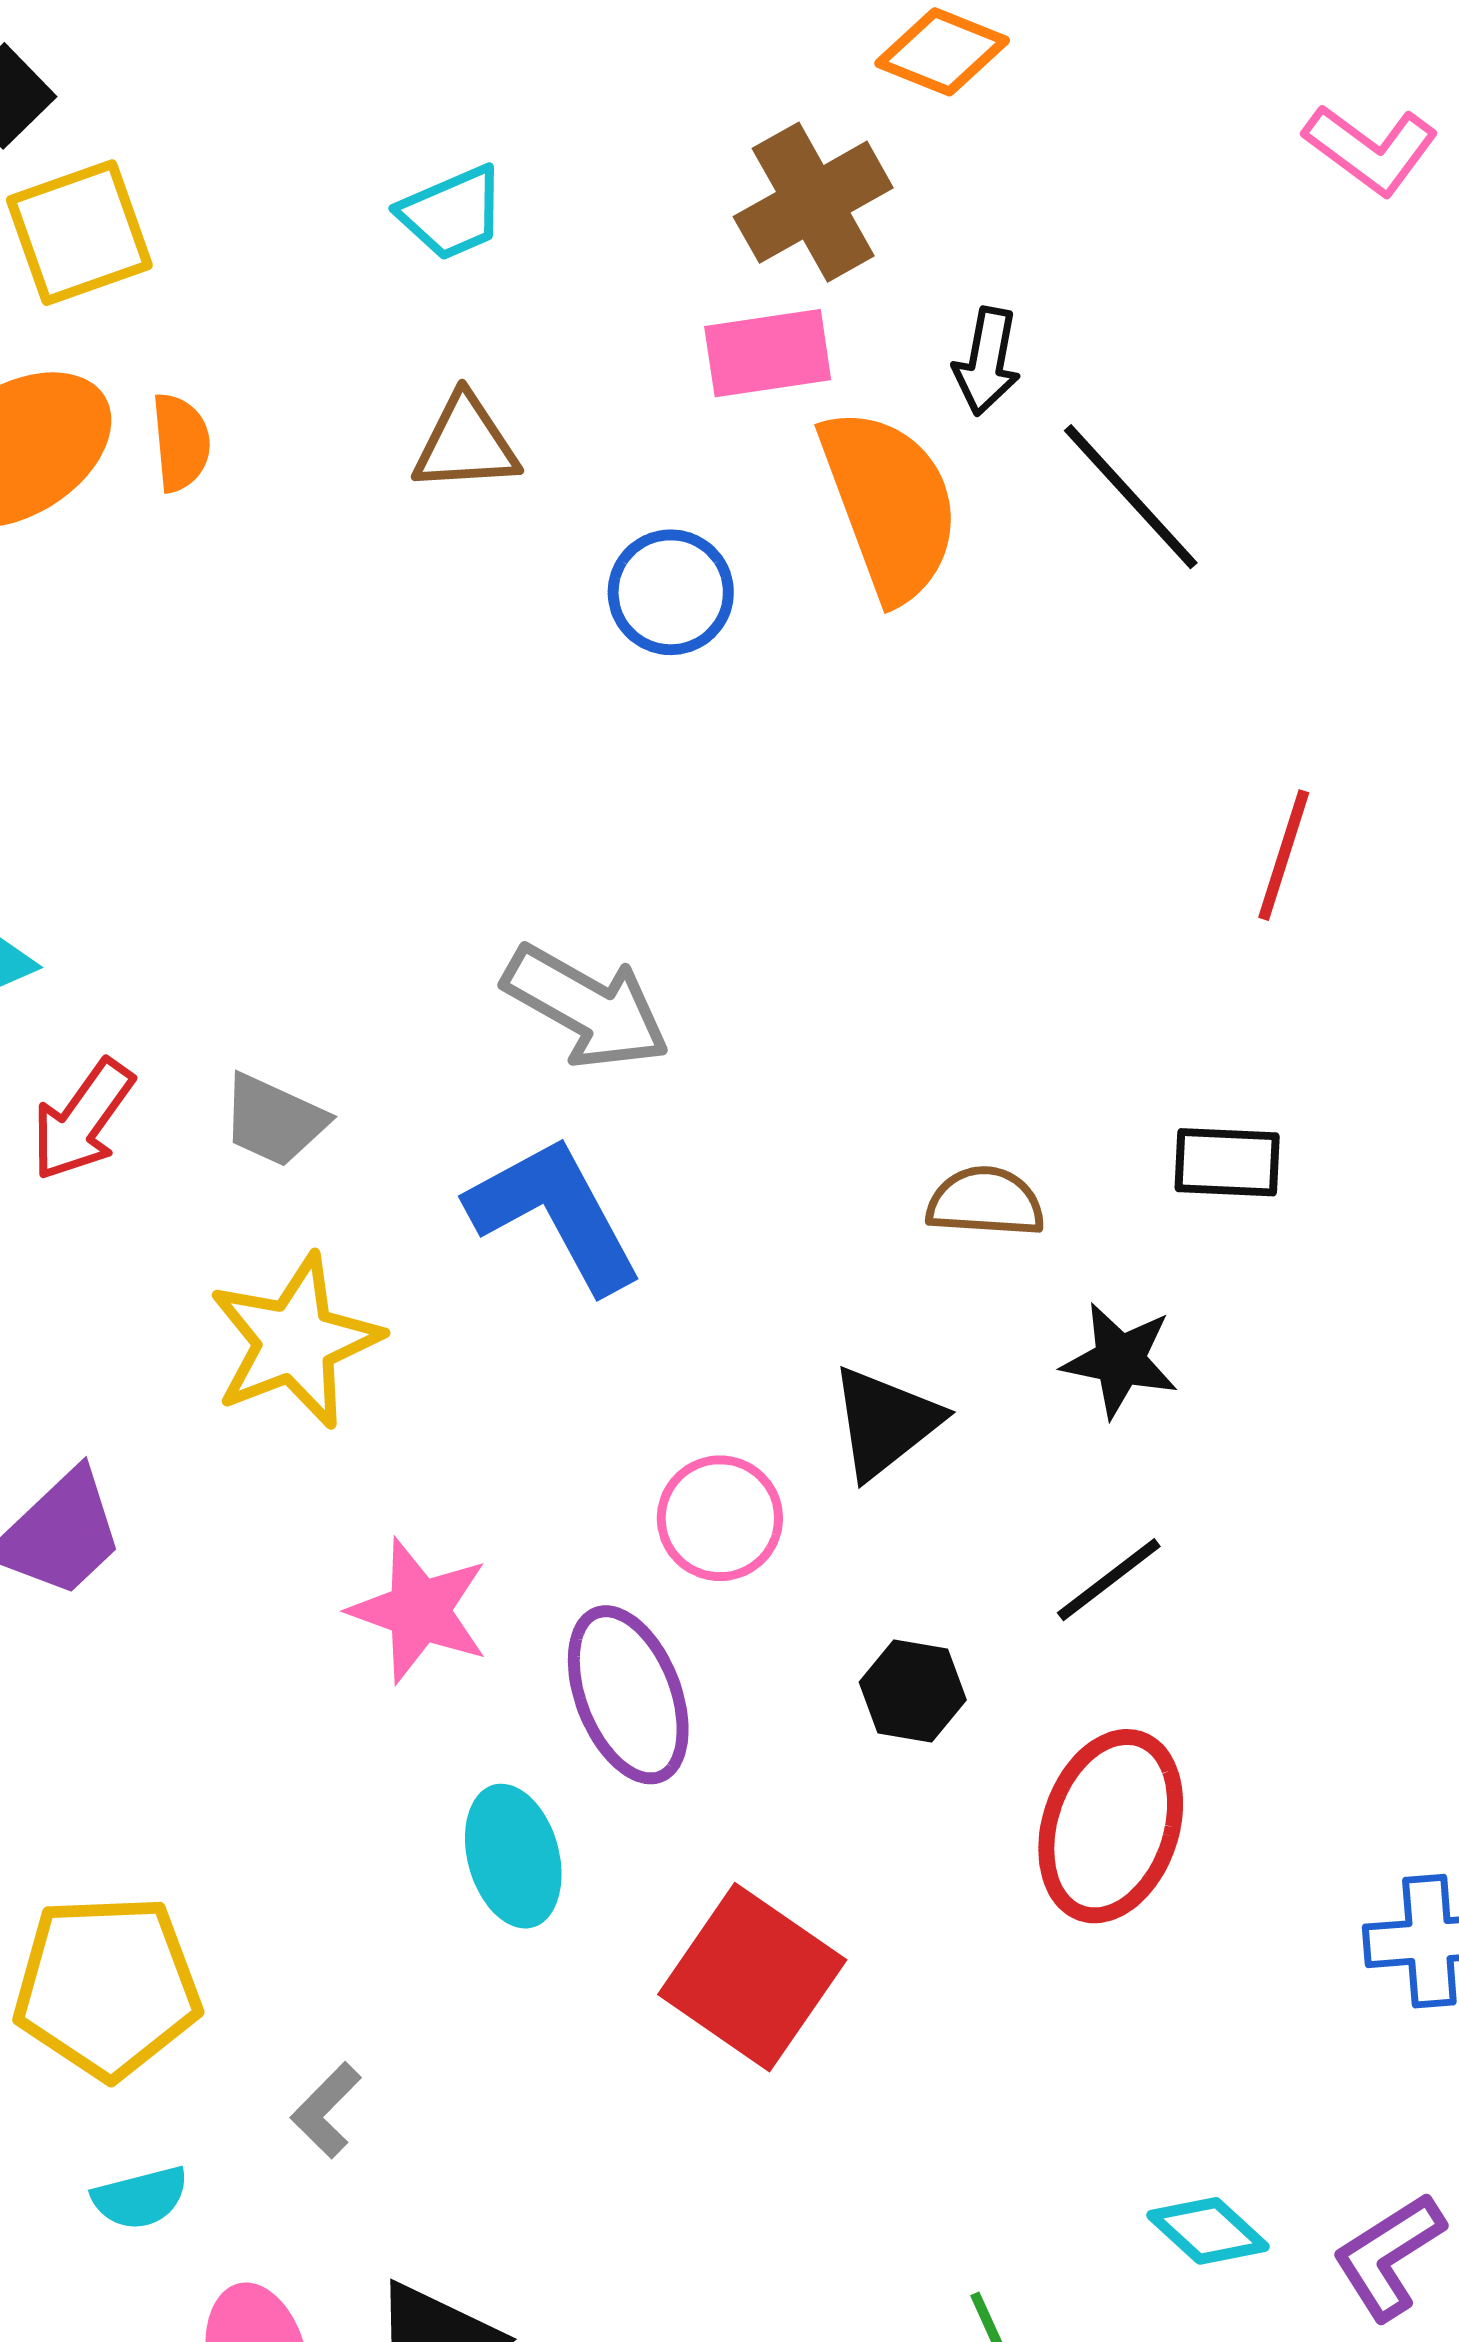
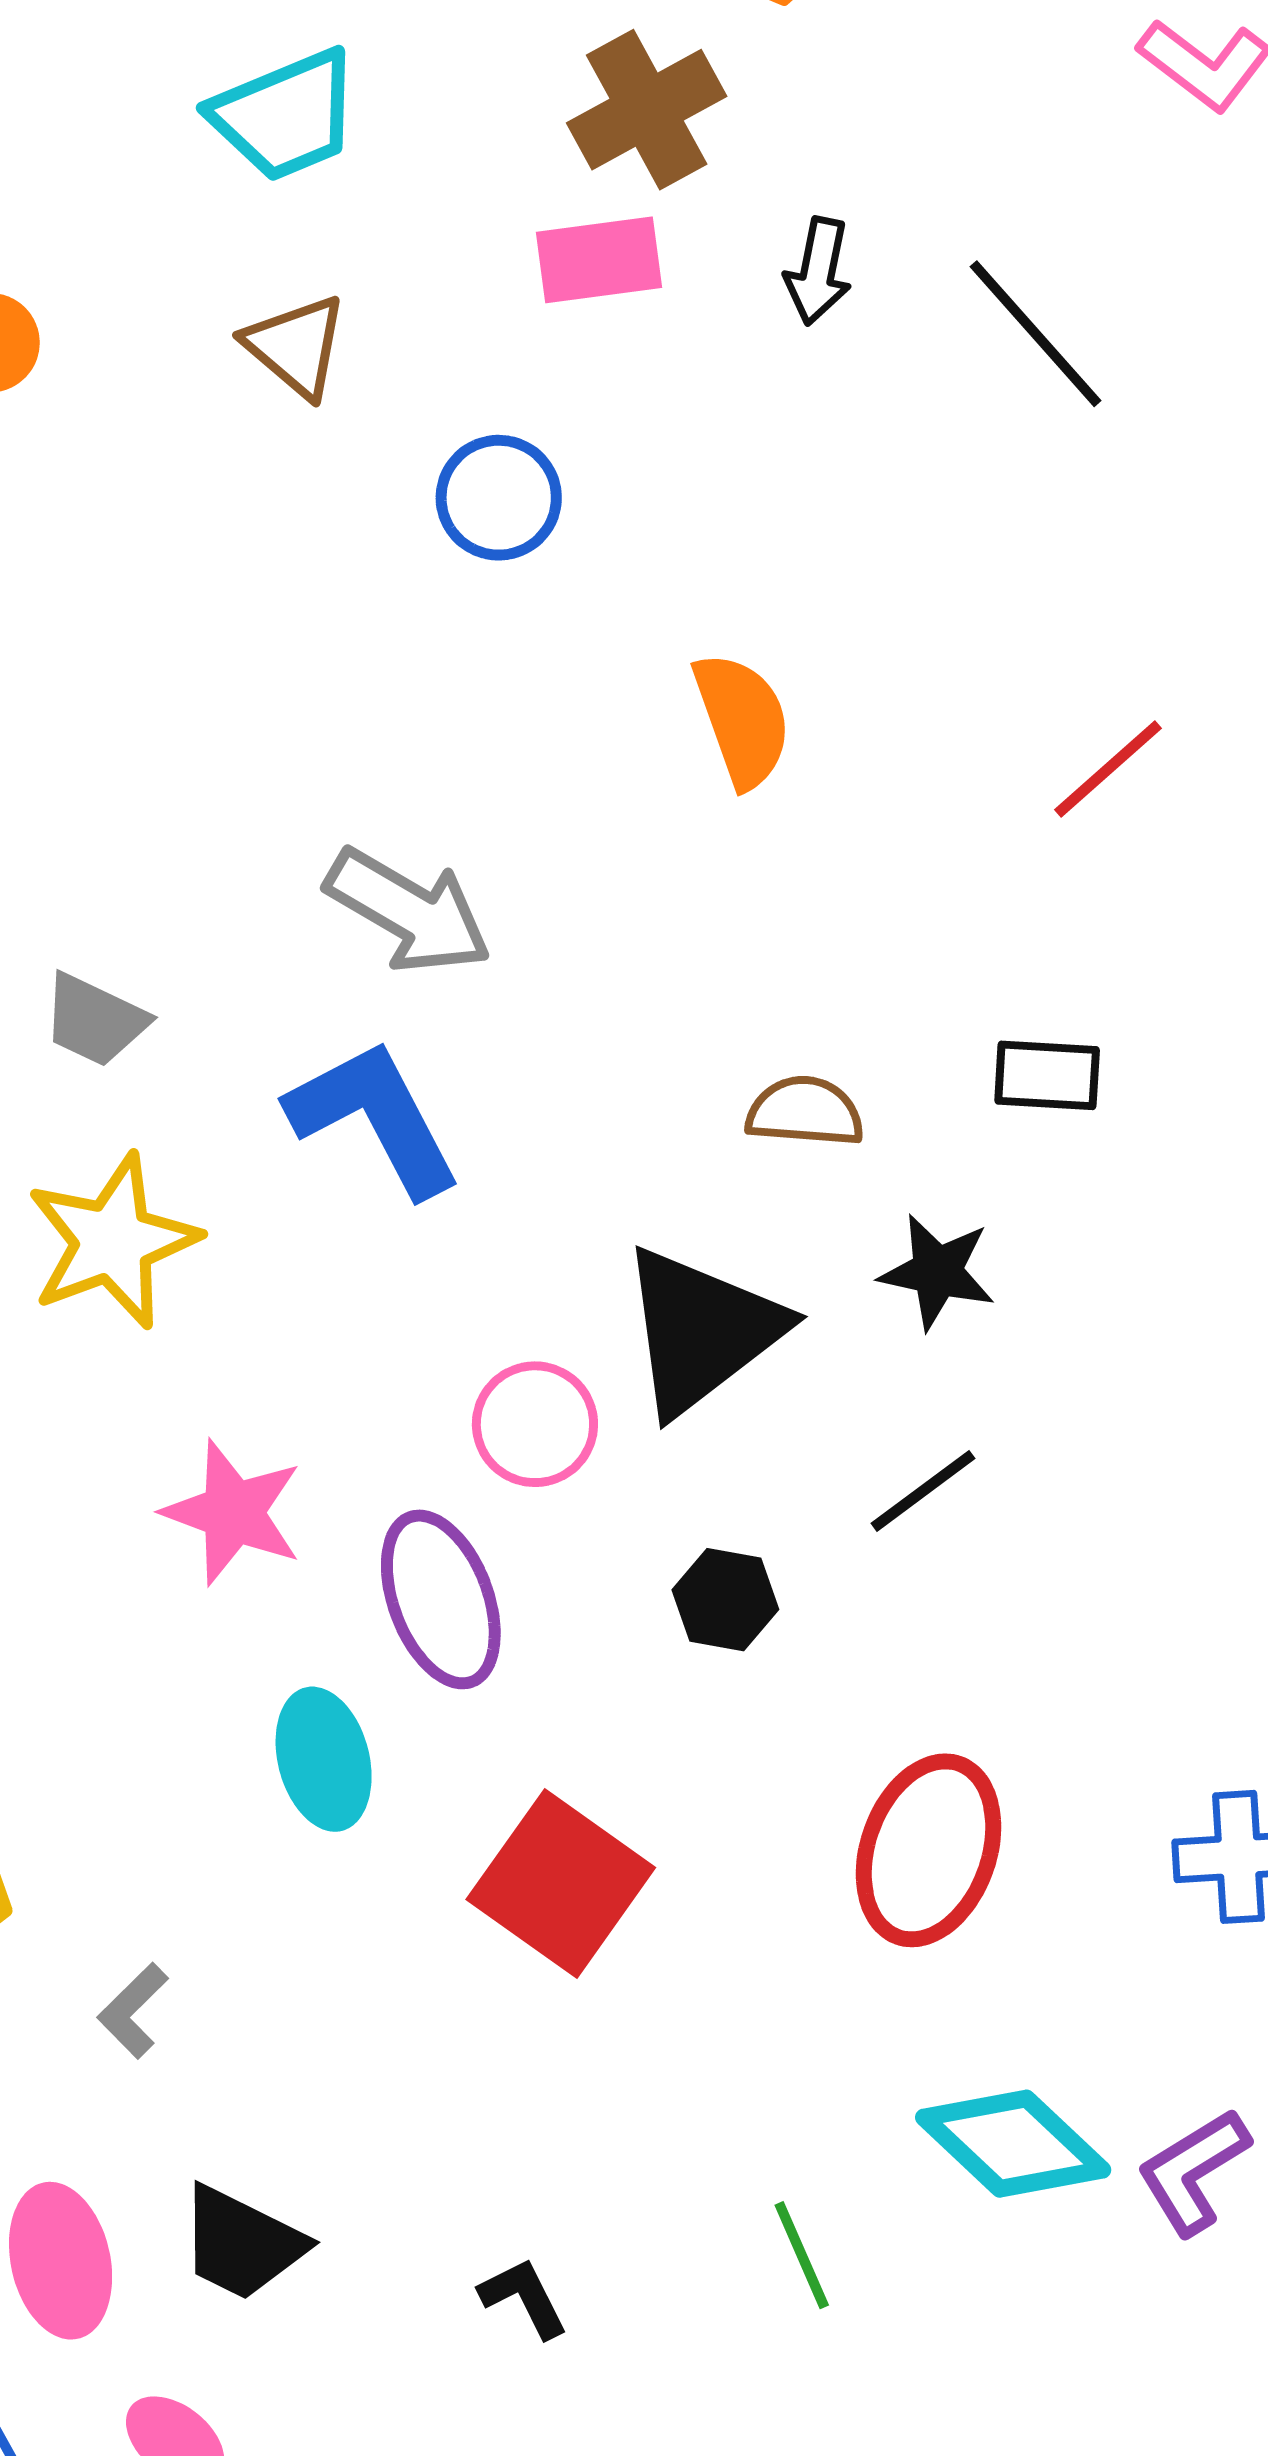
cyan trapezoid: (452, 213) -> (285, 115), size x1.4
brown triangle: (466, 444) -> (296, 346), turned 43
black line: (1131, 497) -> (1035, 334), moved
orange semicircle: (890, 504) -> (742, 720), moved, size x0.7
red line: (1284, 855) -> (1108, 769), turned 30
black triangle: (885, 1422) -> (701, 1331), size x1.5
red ellipse: (1111, 1826) -> (928, 1850), moved
cyan diamond: (1208, 2231) -> (1013, 2144), size x1.6

